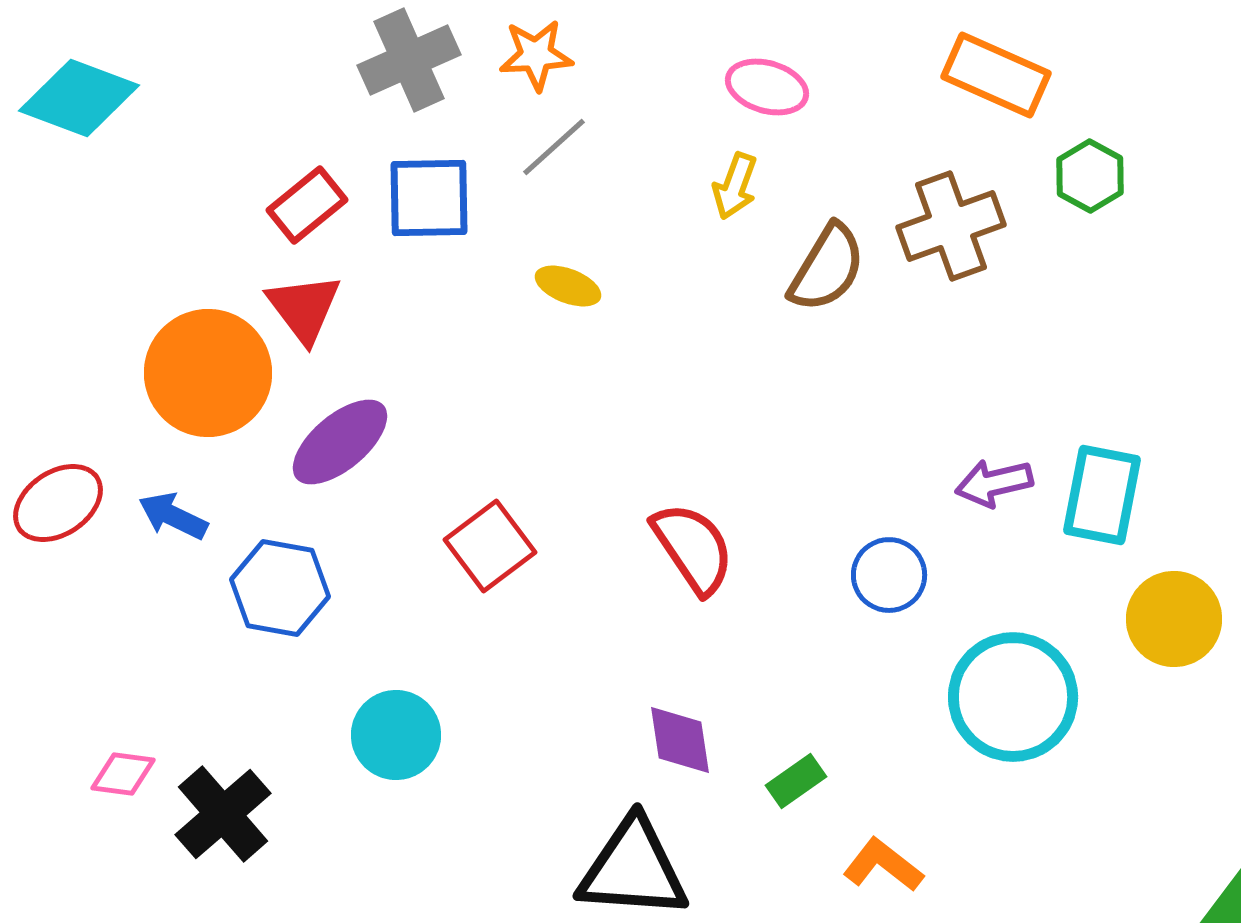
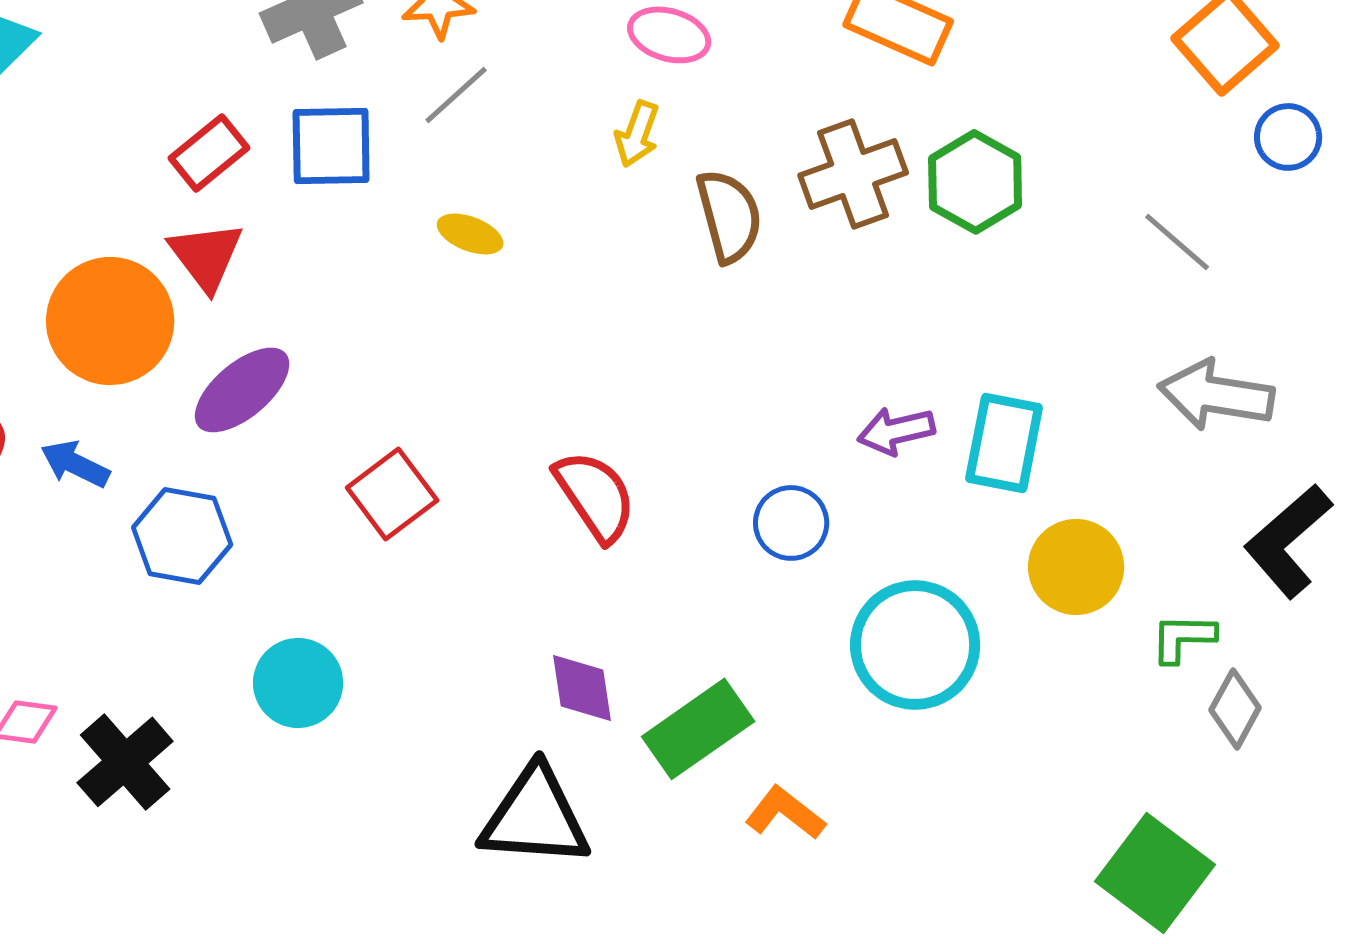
green hexagon: (1090, 176) -> (975, 182), moved, size x1.4
brown semicircle: (827, 268) -> (729, 216), turned -46
green rectangle: (796, 781) -> (698, 729), size x1.8

